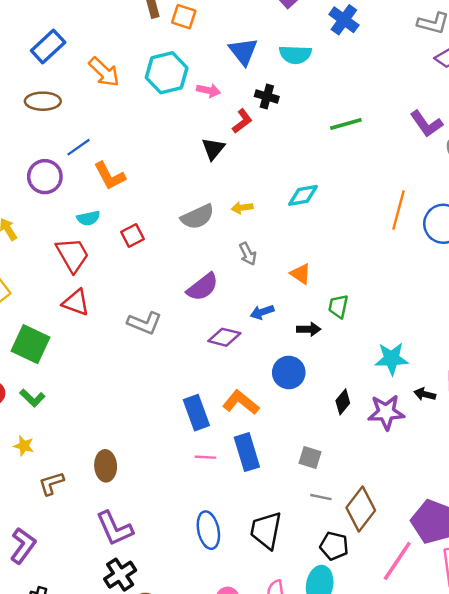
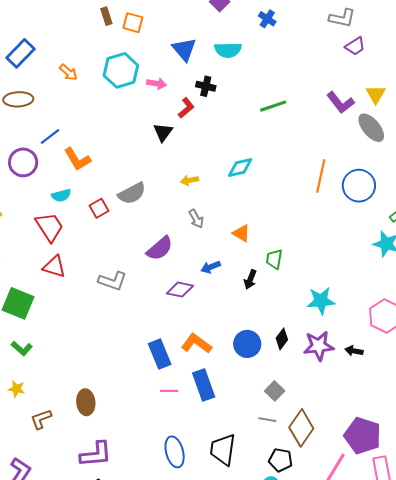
blue cross: (344, 20) -> (267, 19), size x0.7
orange arrow: (104, 72) -> (68, 72), size x0.7
gray semicircle: (198, 217) -> (132, 193), moved
black arrow: (309, 329) -> (250, 279), turned 114
blue circle: (289, 372) -> (247, 344), moved
black arrow: (425, 394) -> (354, 351), moved
gray square: (310, 458) -> (275, 391), moved, turned 30
purple L-shape: (114, 528) -> (96, 454), turned -68

